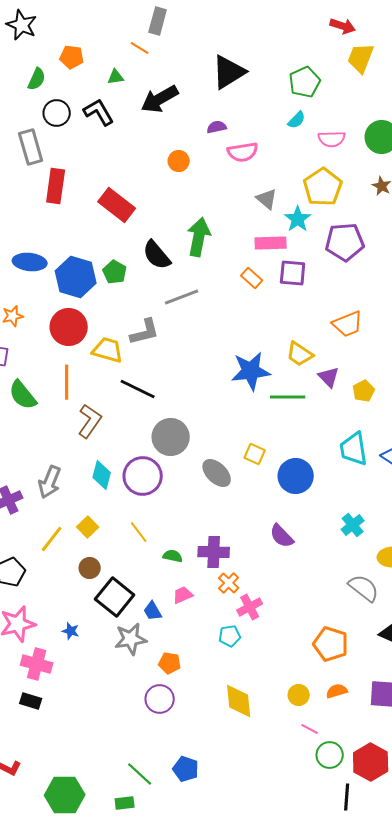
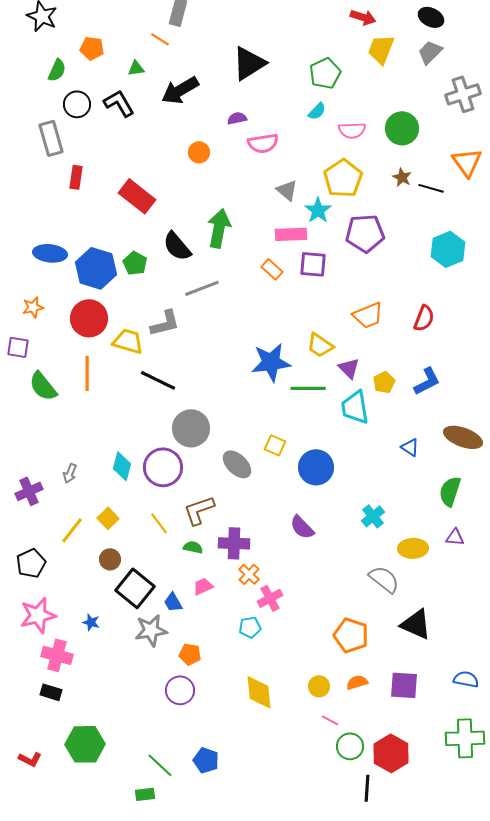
red rectangle: (56, 186) -> (76, 177), size x0.7
brown L-shape: (90, 421) -> (199, 510), moved, turned -144
cyan trapezoid: (354, 449) -> (355, 407), moved
gray arrow: (50, 482) -> (70, 473), size x0.6
green hexagon: (65, 795) -> (85, 744), moved

